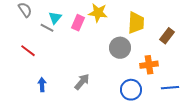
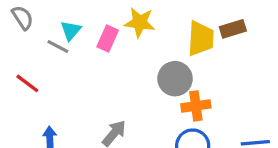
brown rectangle: (167, 36) -> (233, 29), moved, turned 35
orange cross: (149, 65) -> (196, 106), moved

